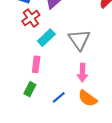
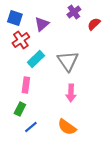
blue line: (59, 97) -> (31, 127), moved
orange semicircle: (88, 98) -> (67, 127), moved

